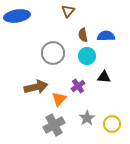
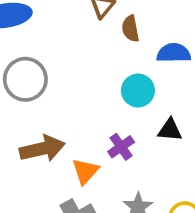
brown semicircle: (83, 35) -> (130, 29), moved
gray circle: (53, 53) -> (25, 79), moved

